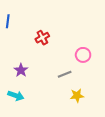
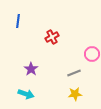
yellow star: (77, 96) -> (75, 94), moved

